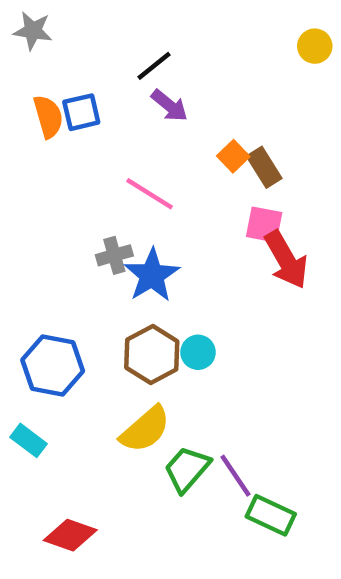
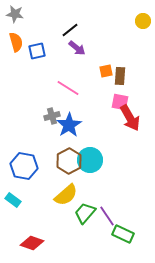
orange semicircle: (48, 117) -> (16, 42), moved
orange square: (233, 156) -> (106, 71), turned 32
brown rectangle: (264, 167) -> (120, 76), turned 36
cyan circle: (198, 352) -> (90, 160), size x1.6

